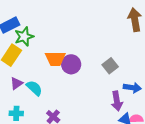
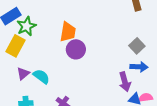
orange trapezoid: (55, 59) -> (68, 32), moved, turned -75
gray square: (110, 66) -> (137, 46), moved

